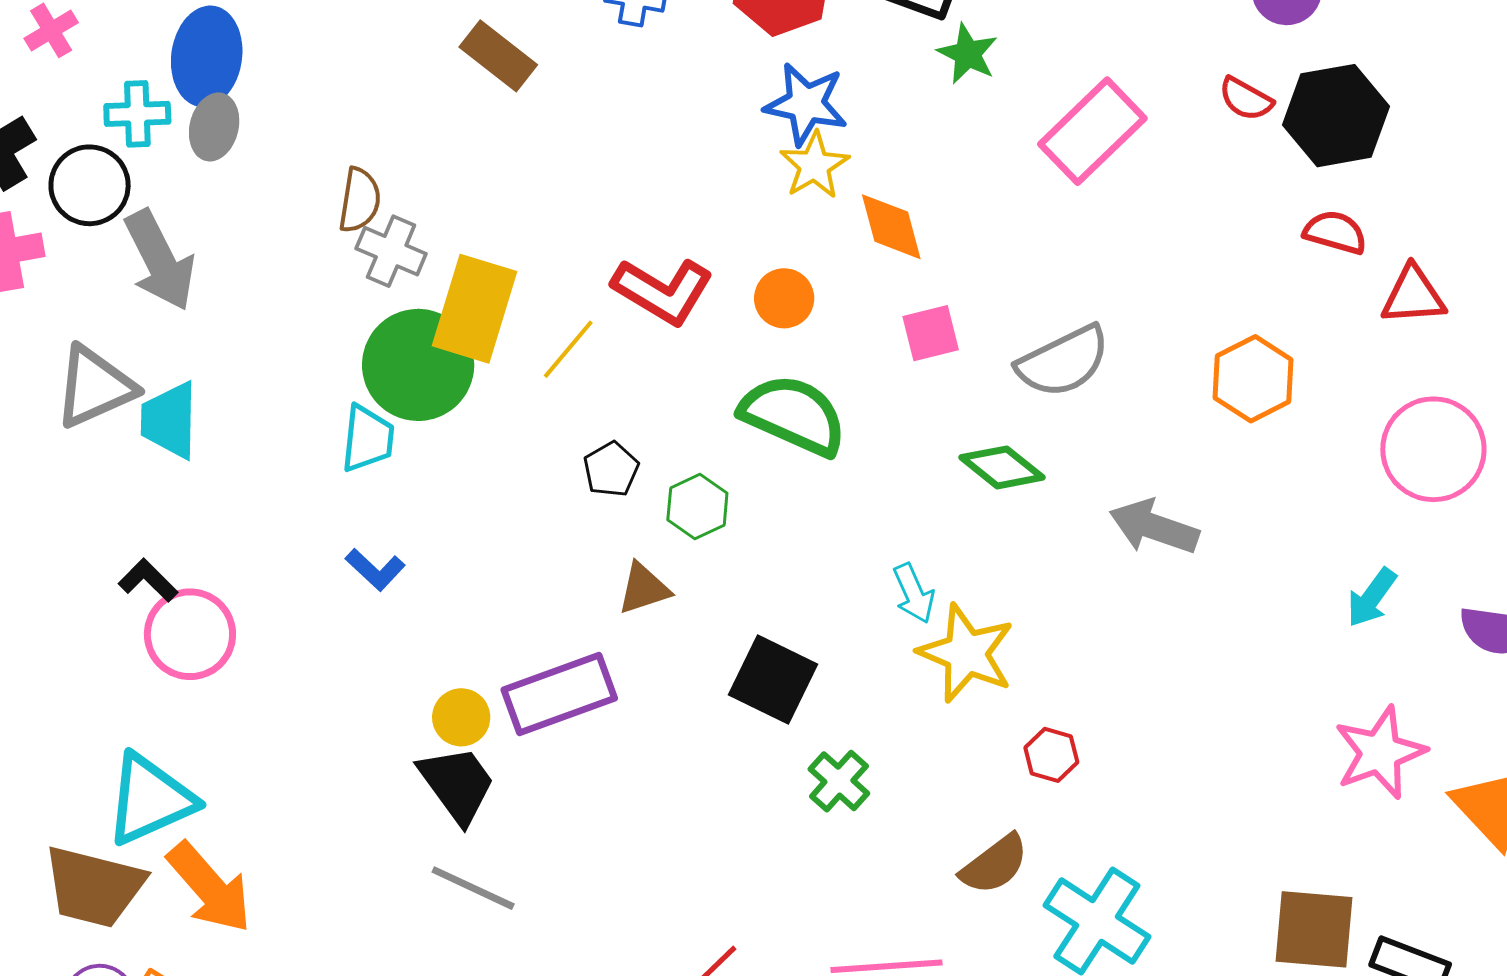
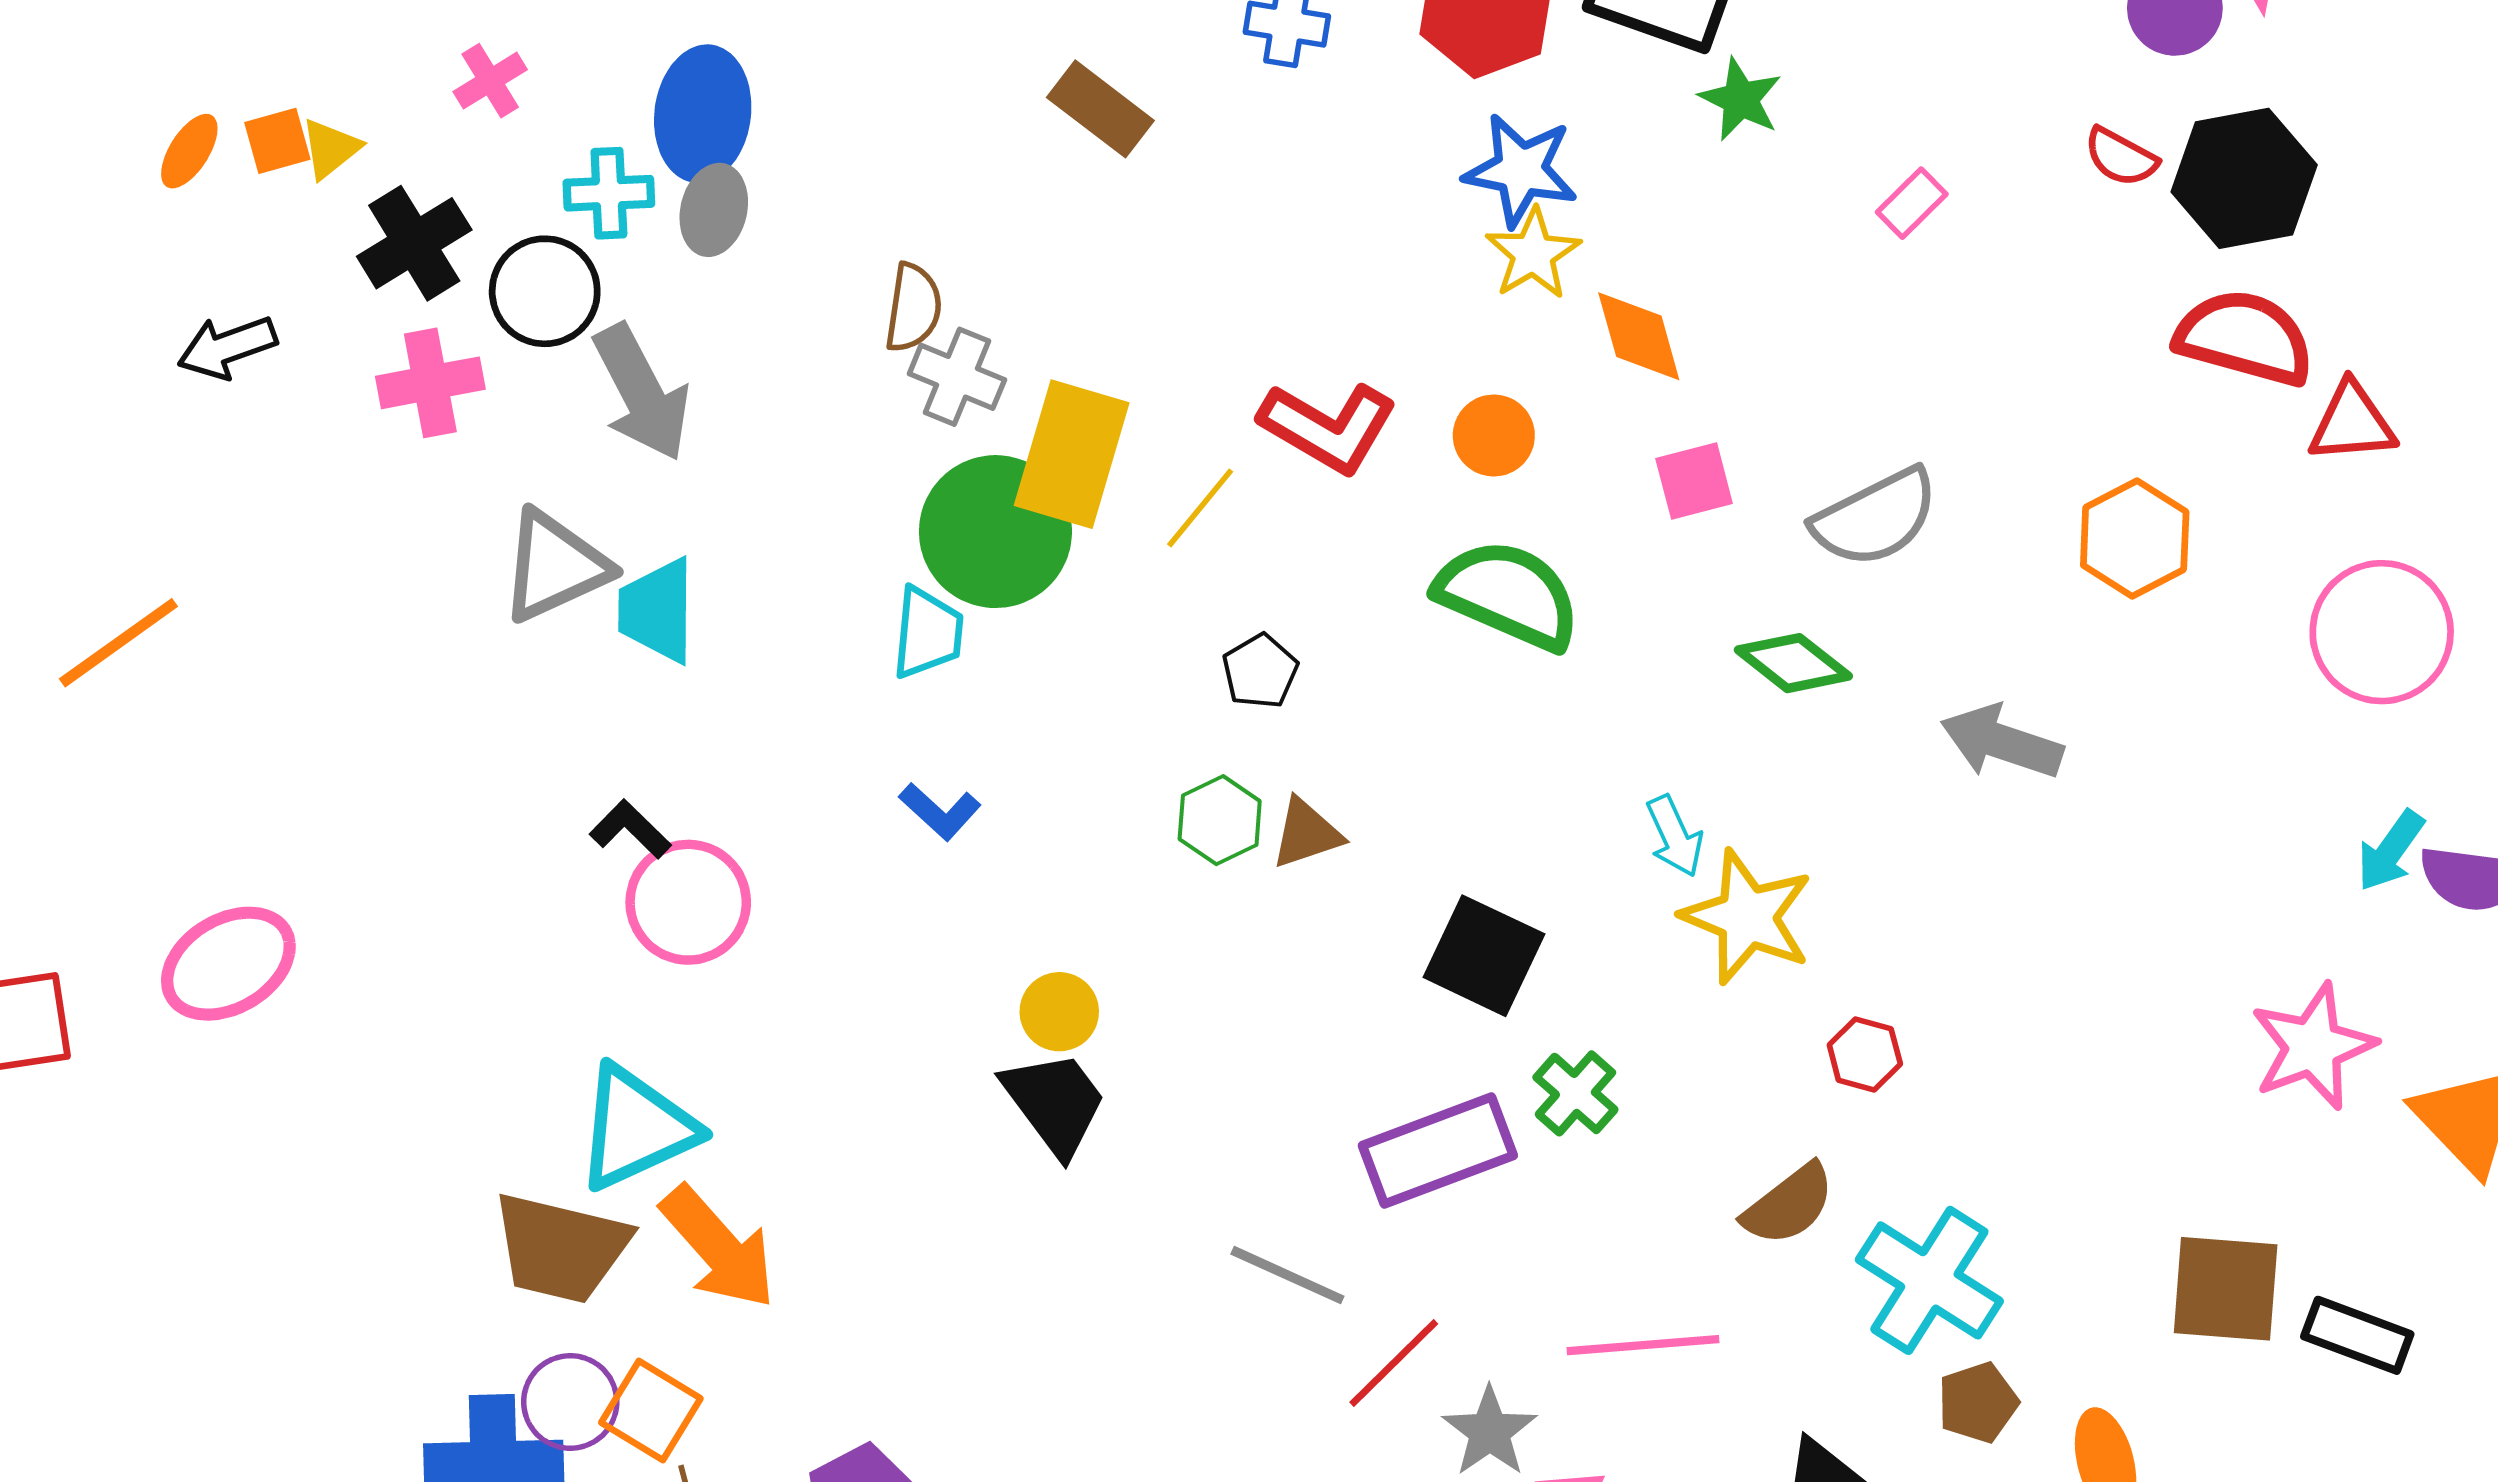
pink rectangle: (1092, 131) -> (1912, 203), size x0.5
red semicircle: (1335, 232) -> (2245, 338), size x1.6
green hexagon: (697, 507) -> (1220, 820), moved
cyan arrow: (1372, 598) -> (2390, 851), moved
purple rectangle: (559, 694) -> (1438, 1151), moved
gray line: (473, 888) -> (1287, 1275), moved

